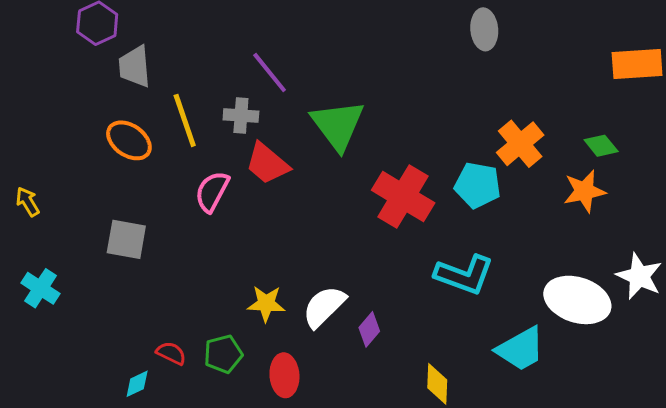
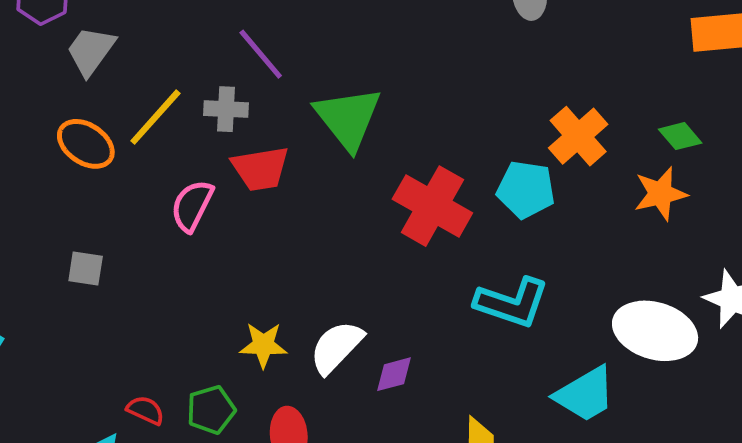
gray trapezoid: (135, 67) -> (91, 51), turned 42
yellow line: (185, 120) -> (155, 117), turned 62
red trapezoid: (267, 163) -> (260, 169), turned -48
gray square: (126, 239) -> (86, 269), size x0.7
purple diamond: (369, 329) -> (394, 374), turned 36

